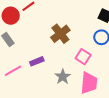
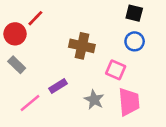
brown cross: (60, 34) -> (82, 46), turned -30

